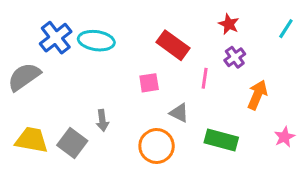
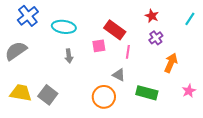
blue cross: (56, 38) -> (28, 16), moved
pink line: (205, 78) -> (128, 52), moved
pink square: (149, 83) -> (99, 46), moved
gray arrow: (102, 120) -> (69, 56), moved

